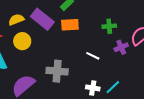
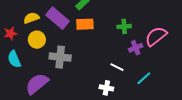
white line: (93, 56) -> (117, 67), moved
gray cross: (57, 71) -> (60, 57), moved
cyan line: (113, 87) -> (144, 78), moved

